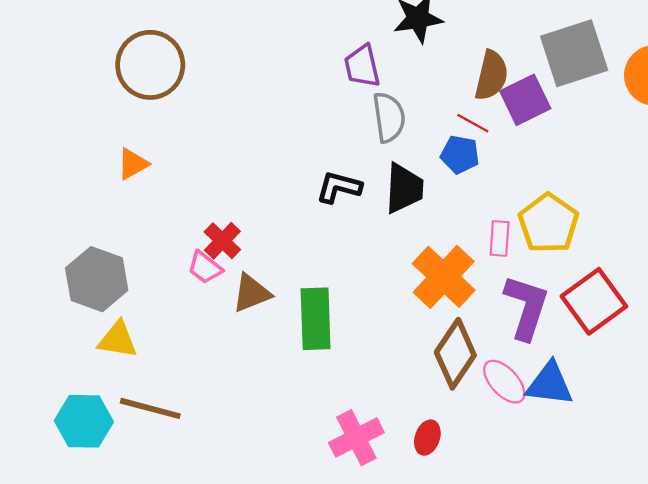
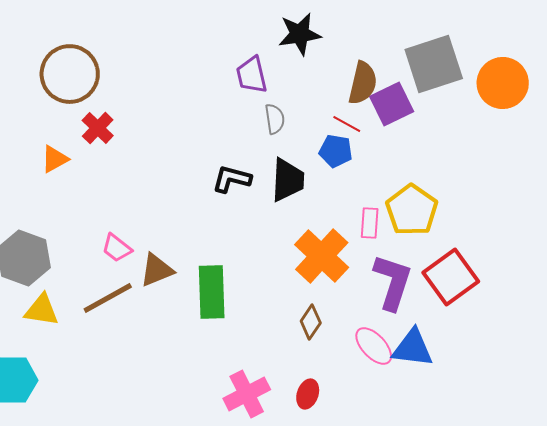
gray semicircle: (389, 117) -> (275, 119), size x0.7
red cross: (222, 241) -> (98, 128), moved
brown diamond: (455, 354) -> (311, 322), moved, size x0.6
brown line: (150, 408) -> (108, 298), moved, turned -44

